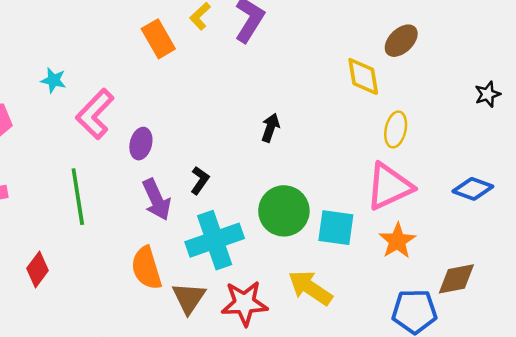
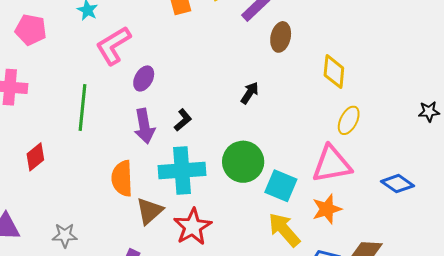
brown ellipse: (401, 41) -> (281, 37), moved, turned -48
yellow arrow: (310, 288) -> (284, 230), moved
red star: (244, 303) -> (193, 227), turned 30

